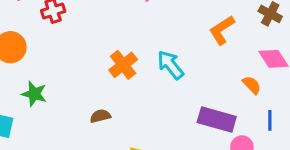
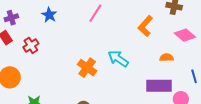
orange semicircle: (252, 85) -> (167, 58), moved, turned -32

